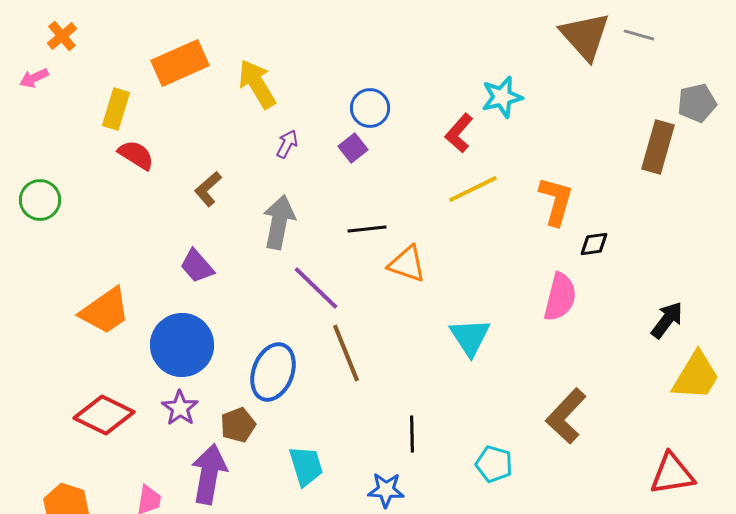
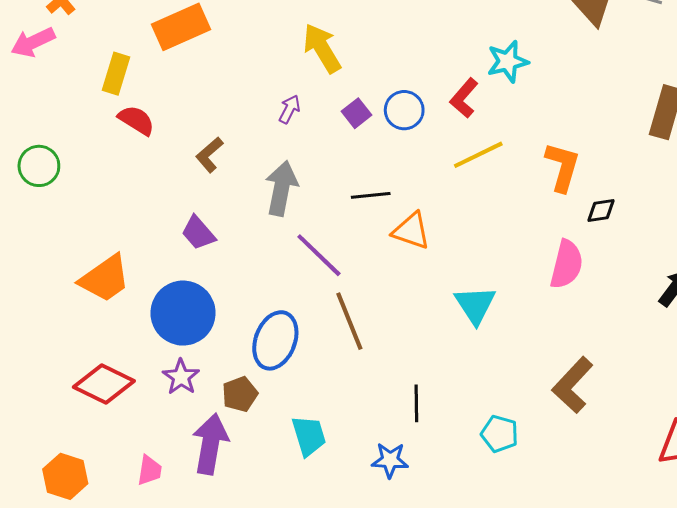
pink arrow: (34, 78) -> (33, 42), size x1.5
yellow arrow: (257, 84) -> (322, 48), moved
blue circle: (370, 108) -> (404, 110), moved

